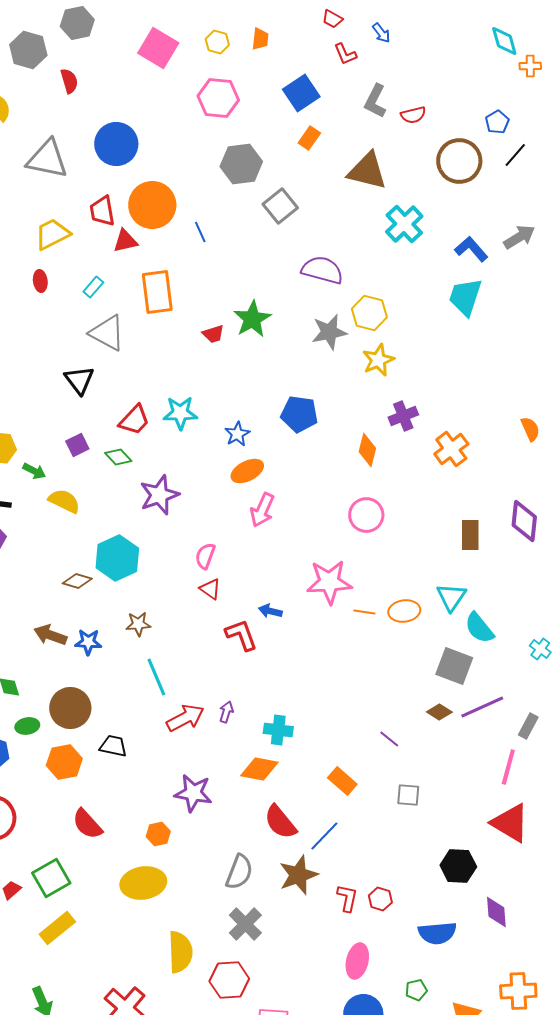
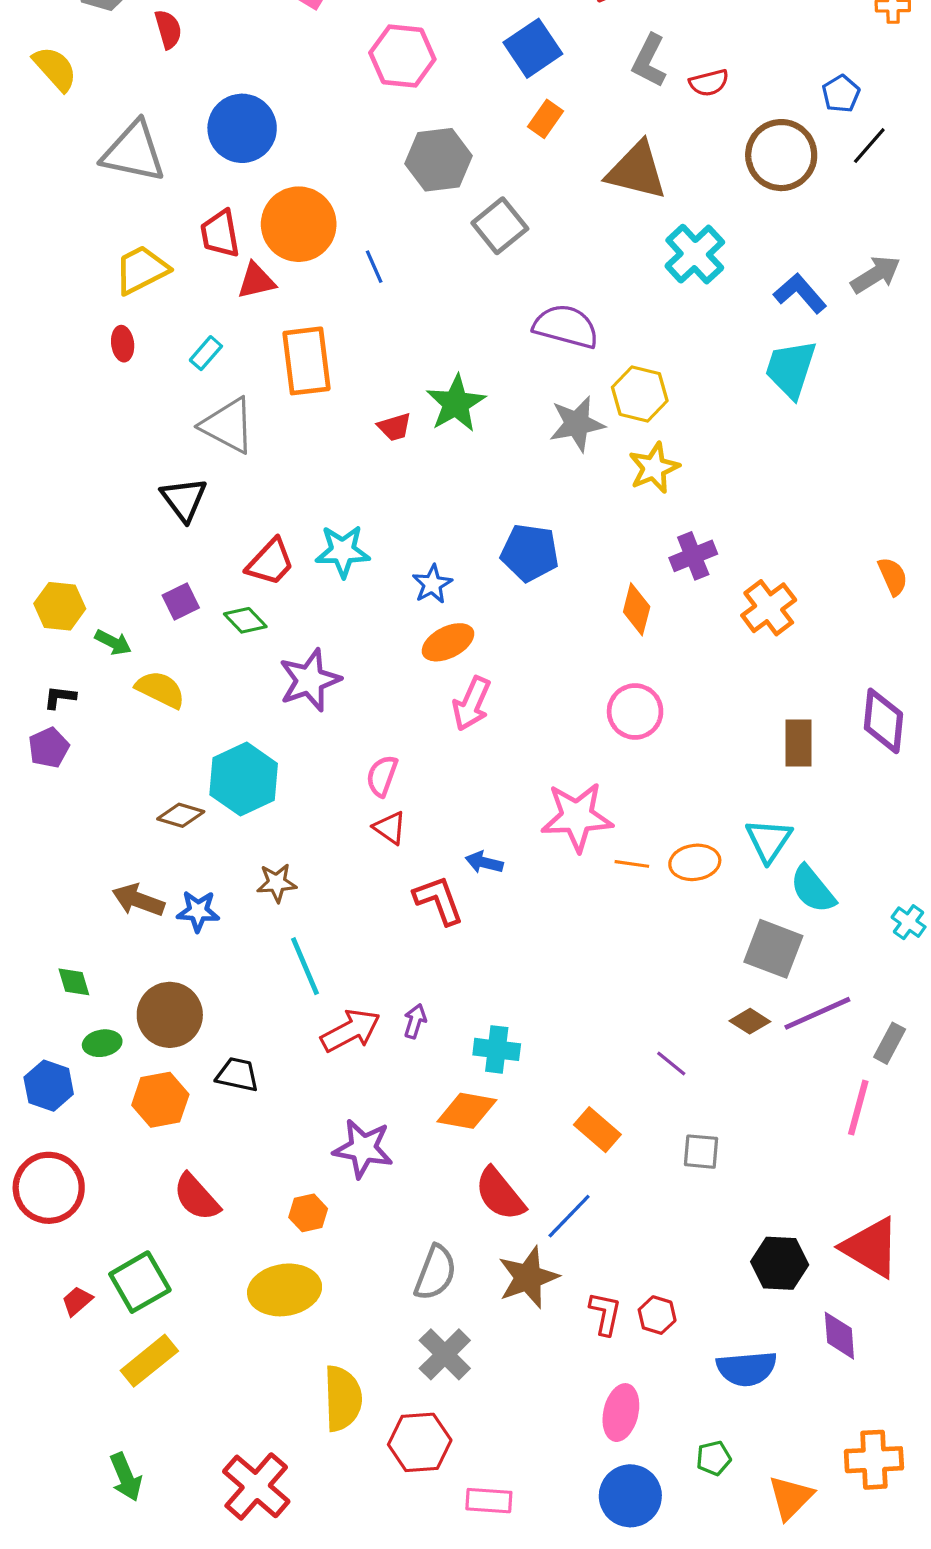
red triangle: (510, 823) -> (871, 1248), moved

